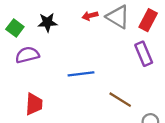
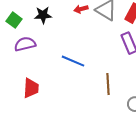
blue line: (81, 74) -> (73, 61), turned 30
brown line: (120, 100) -> (108, 84), turned 55

